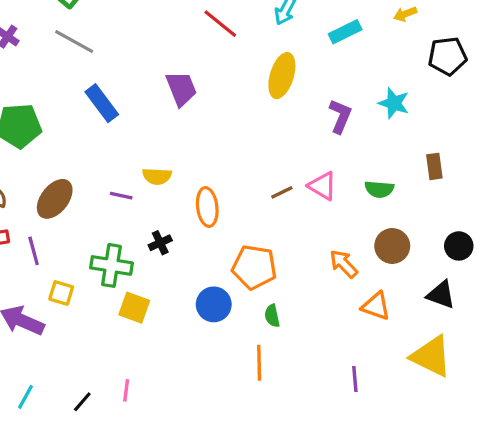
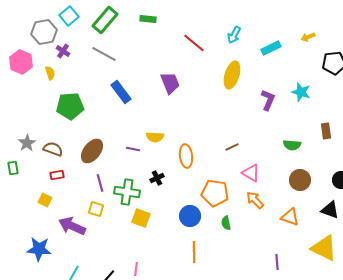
pink triangle: (322, 186) -> (251, 173), moved
purple line: (34, 251) -> (100, 183), moved
orange arrow: (344, 264) -> (255, 200), moved
orange line: (259, 363) -> (194, 252), moved

